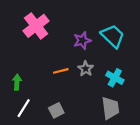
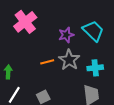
gray star: (86, 69) -> (69, 60), size x1.5
cyan cross: (115, 78) -> (95, 68), turned -35

